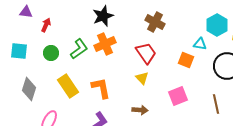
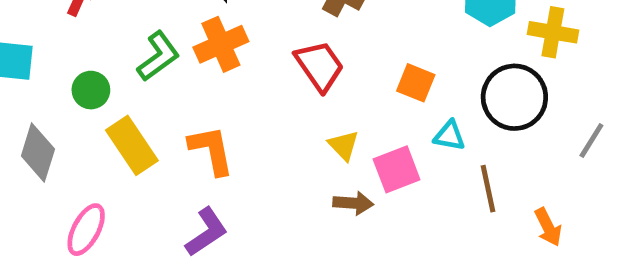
cyan triangle: (200, 44) -> (449, 136), moved
green circle: (51, 53) -> (91, 90), moved
yellow triangle: (142, 78) -> (344, 145), moved
brown arrow: (140, 110) -> (353, 203), moved

